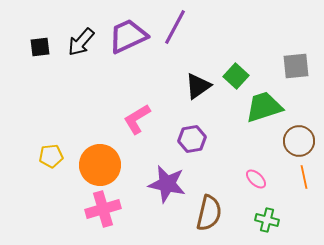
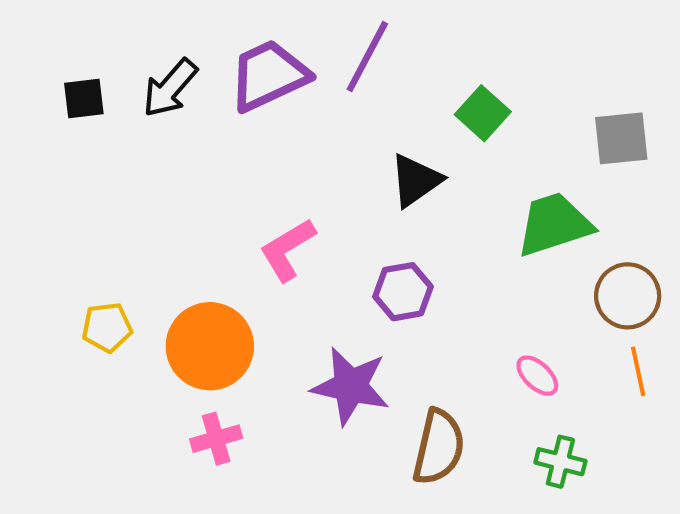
green square: (236, 76) -> (483, 113), moved
pink cross: (103, 209) -> (216, 439), size x0.7

